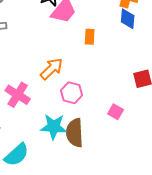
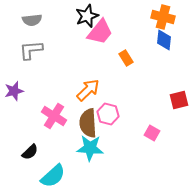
orange rectangle: (90, 37) -> (126, 58), turned -35
brown semicircle: (75, 133) -> (88, 123), moved

